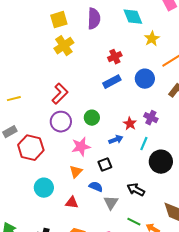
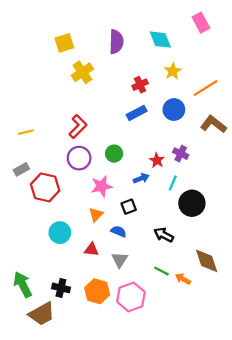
yellow square: (59, 20) -> (64, 43), moved
yellow star: (152, 39) -> (173, 71), moved
gray triangle: (111, 203) -> (120, 260), moved

